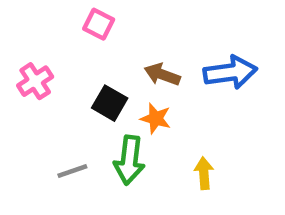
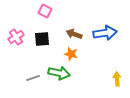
black square: (110, 103) -> (42, 39), moved, turned -35
green arrow: (129, 160) -> (59, 73), turned -85
yellow arrow: (204, 173) -> (117, 79), moved

